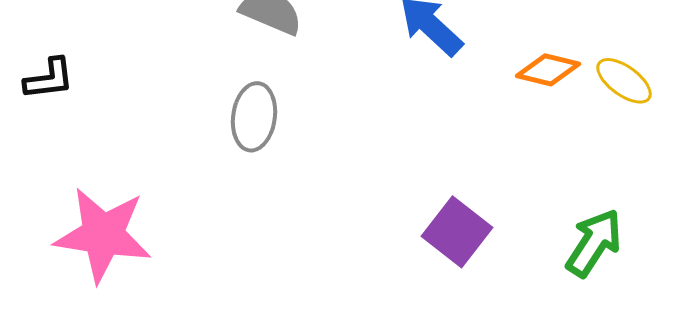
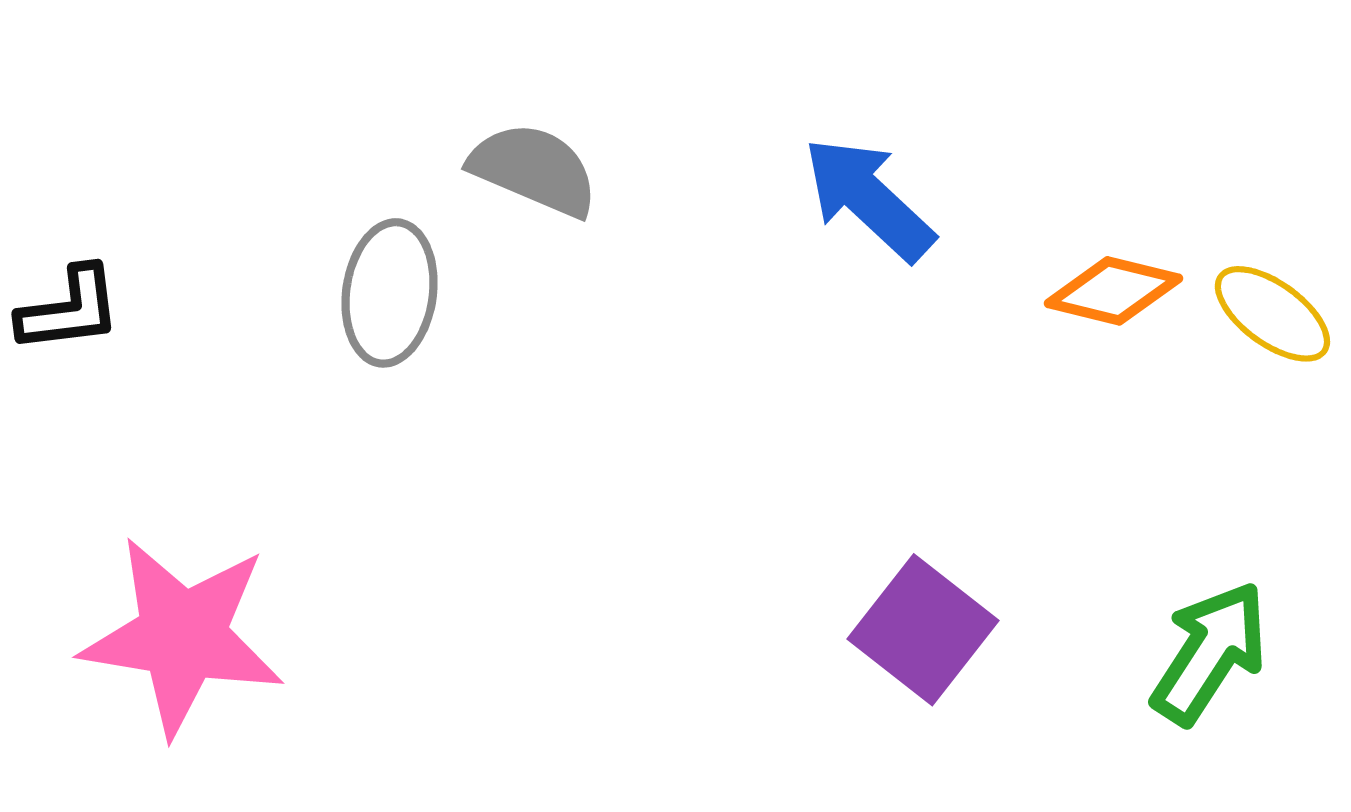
gray ellipse: (254, 117) -> (390, 293), moved

